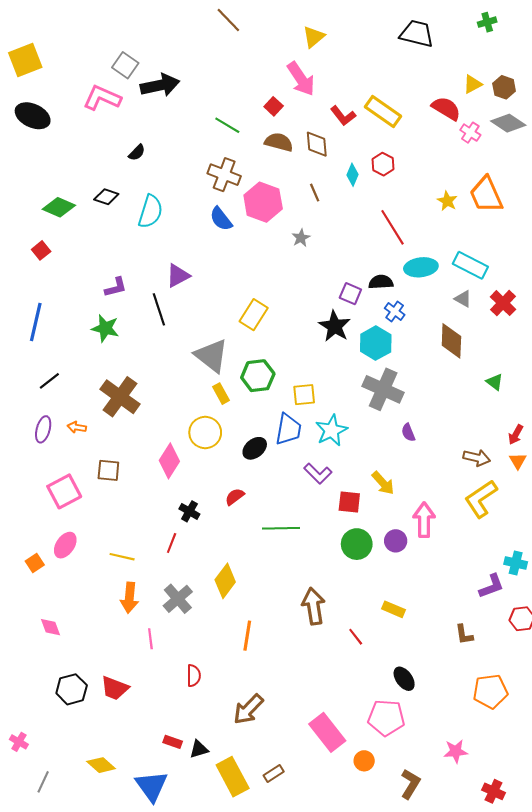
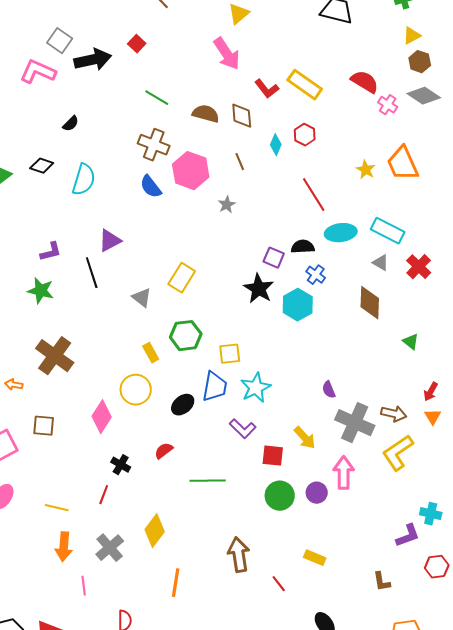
yellow triangle: (472, 84) -> (412, 36), moved
red square: (274, 106) -> (137, 44), moved
gray triangle: (212, 356) -> (142, 298), moved, size x0.6
gray cross: (383, 389) -> (355, 423), moved

